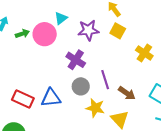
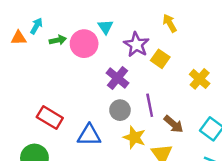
cyan triangle: (61, 18) -> (105, 27), turned -32
purple star: (88, 30) -> (136, 45), turned 30
yellow square: (118, 31) -> (160, 59), moved
blue triangle: (51, 98) -> (89, 135), moved

